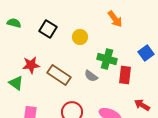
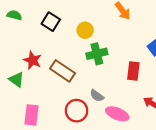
green cross: (107, 59) -> (97, 54), moved, turned -30
red star: (31, 65) -> (33, 60), turned 30
gray semicircle: (91, 76) -> (97, 96), moved

